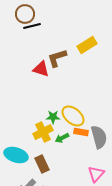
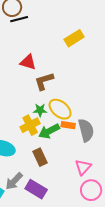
brown L-shape: (57, 58) -> (44, 81), moved
green arrow: (62, 138) -> (49, 131), size x1.5
brown rectangle: (42, 164) -> (40, 157), moved

